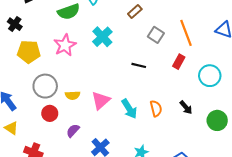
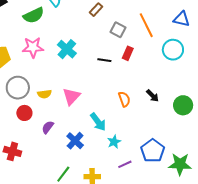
cyan cross: (102, 37) -> (67, 49), moved
pink star: (65, 45) -> (33, 47), turned 30
red rectangle: (179, 62) -> (128, 53), moved
cyan circle: (210, 76) -> (173, 50), moved
cyan arrow: (129, 109) -> (98, 122), moved

